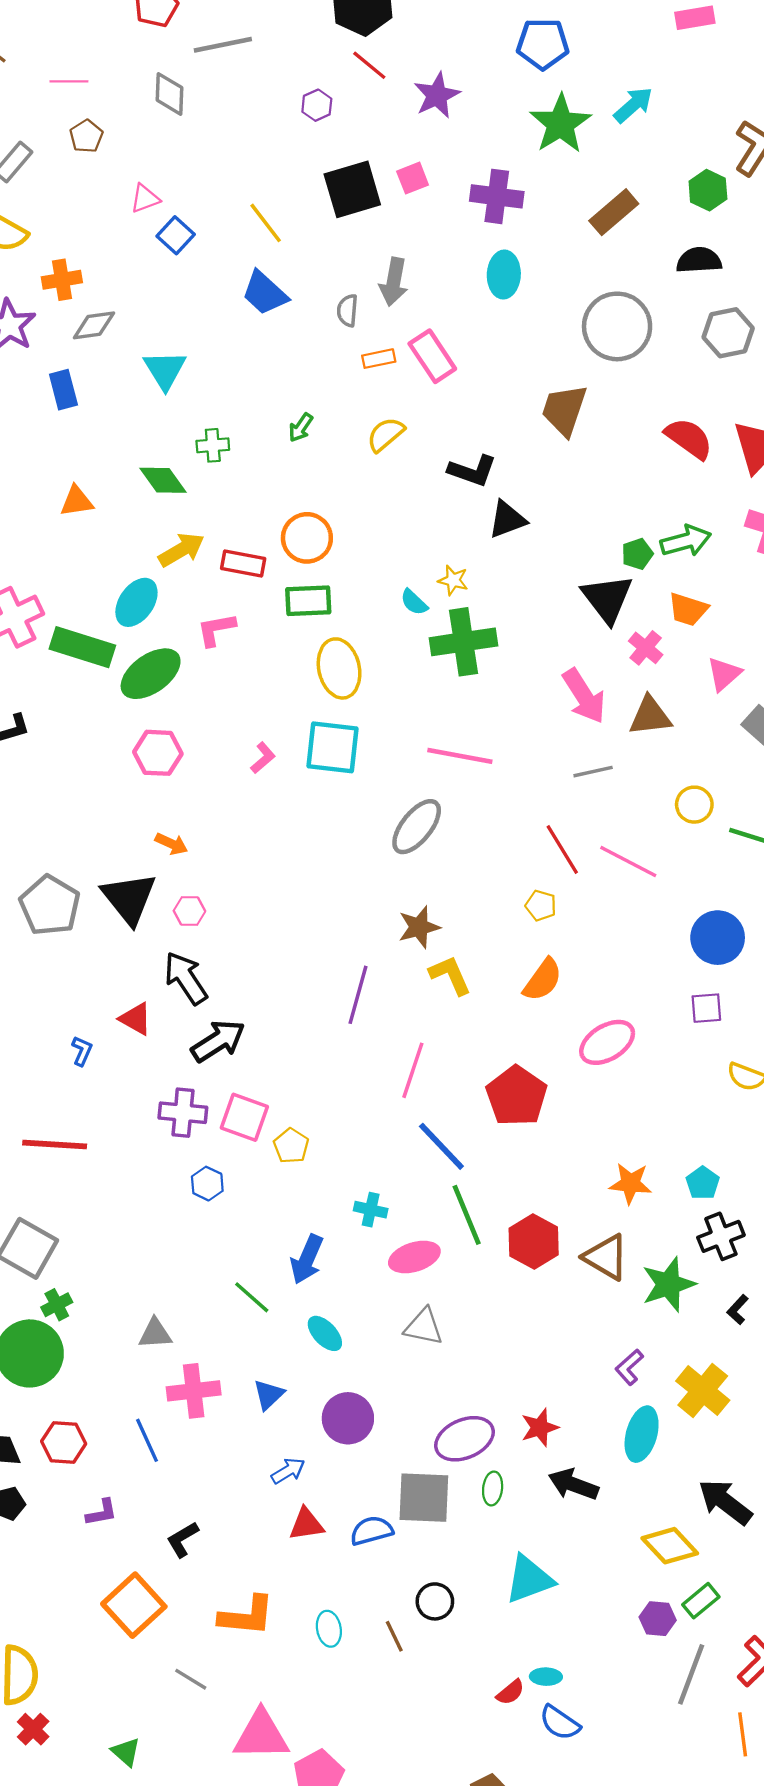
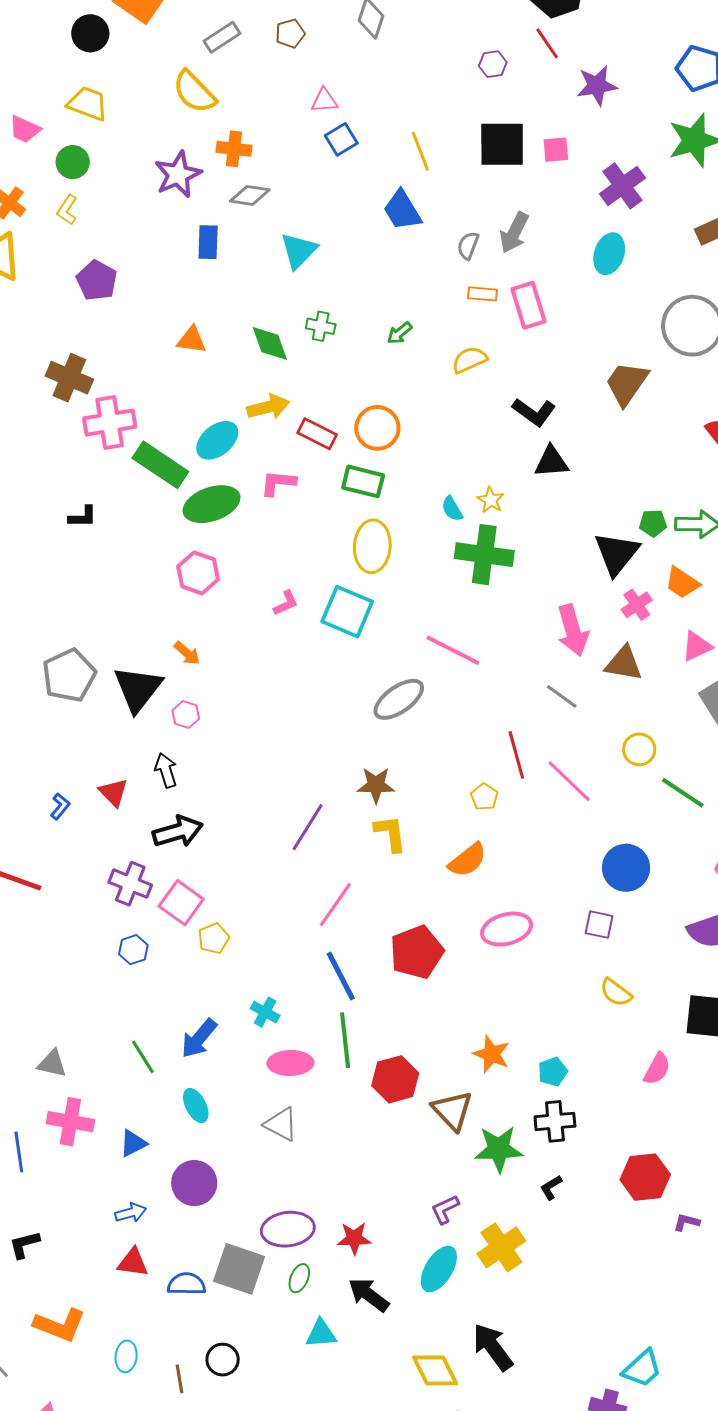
purple cross: (497, 196) -> (623, 186), turned 30
gray line: (593, 772) -> (562, 696), turned 32
black arrow: (186, 978) -> (166, 770), size x0.7
cyan triangle: (529, 1579) -> (321, 1334), moved, size x0.7

